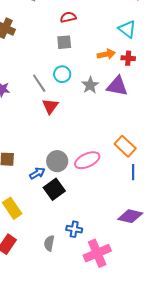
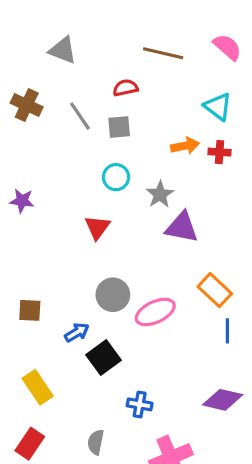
gray line: (39, 83) -> (80, 116), moved
purple triangle: (117, 86) -> (182, 227), moved
gray circle: (57, 161) -> (113, 295), moved
blue cross: (74, 229) -> (140, 404), moved

